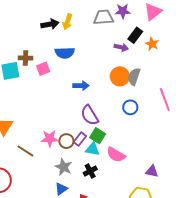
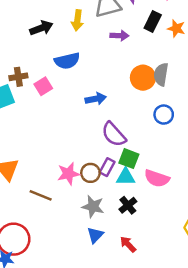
yellow arrow: (67, 22) -> (77, 20), moved
purple arrow: (121, 47) -> (119, 36), moved

